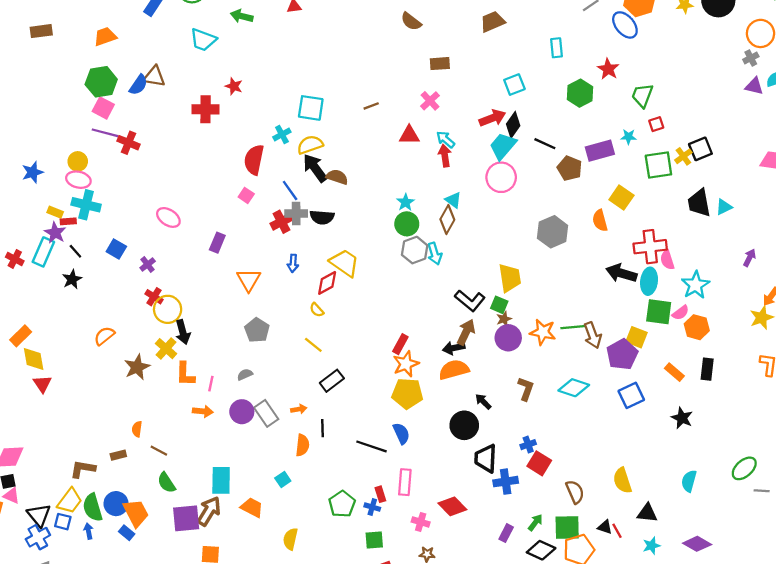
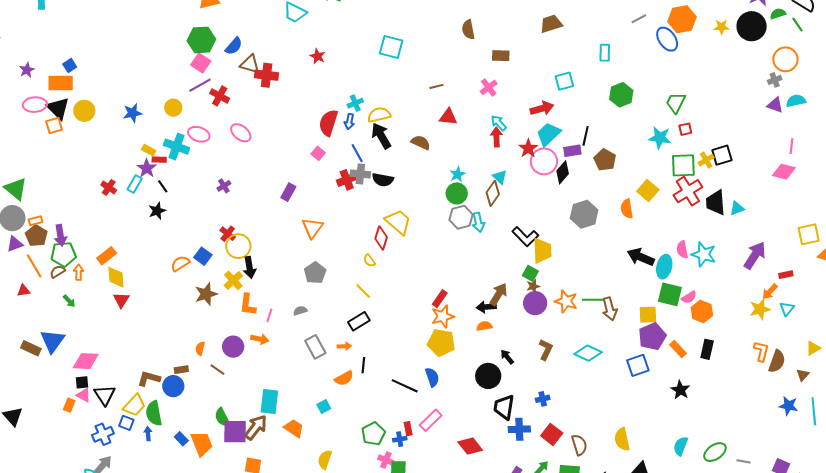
brown semicircle: (411, 21) -> (468, 30), moved, turned 36
red star: (608, 69) -> (528, 148), moved
brown triangle: (154, 77) -> (250, 64), moved
cyan square: (311, 108) -> (391, 47), moved
red cross: (206, 109) -> (267, 75), moved
black diamond: (513, 125) -> (563, 172), moved
purple line: (105, 133) -> (200, 85), turned -50
red triangle: (409, 135) -> (448, 117), moved
cyan star: (629, 137) -> (660, 138), size x1.6
black line: (545, 144) -> (586, 136), turned 72
purple rectangle: (600, 151) -> (572, 151), moved, size x0.7
brown semicircle: (337, 177) -> (421, 142), moved
pink ellipse: (78, 180) -> (199, 134), moved
pink ellipse: (168, 217) -> (241, 133), moved
red cross: (650, 247) -> (688, 191), moved, turned -32
blue square: (116, 249) -> (203, 256), moved
cyan rectangle: (43, 252) -> (135, 184), size x0.7
purple arrow: (749, 258) -> (755, 255), size x1.8
blue arrow: (293, 263) -> (349, 122), moved
purple cross: (148, 264) -> (224, 186), moved
red diamond: (327, 283) -> (381, 238), turned -50
cyan star: (696, 285) -> (704, 254), moved, turned -30
black L-shape: (470, 301) -> (525, 237), moved
yellow square: (636, 337) -> (648, 315), turned -30
purple pentagon: (622, 354) -> (652, 336), moved
orange semicircle: (454, 370) -> (484, 326), size x0.6
black rectangle: (332, 381) -> (359, 321), moved
purple circle: (242, 412) -> (233, 347), moved
orange semicircle: (302, 445) -> (344, 378), turned 48
red square: (539, 463) -> (552, 434), moved
green ellipse: (744, 468) -> (715, 452), moved
pink rectangle: (405, 482) -> (431, 420), turned 35
green semicircle: (166, 483) -> (222, 417), moved
blue circle: (116, 504) -> (173, 386), moved
blue cross: (372, 507) -> (400, 439), turned -32
orange trapezoid: (136, 513) -> (202, 444), moved
black triangle: (39, 515) -> (105, 395), moved
pink cross: (421, 522) -> (386, 460), moved

